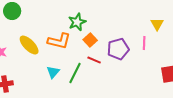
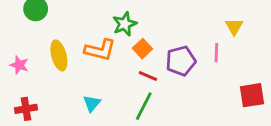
yellow ellipse: (29, 45) -> (59, 55), turned 30
cyan triangle: (53, 72) -> (92, 103), moved
green line: (75, 73) -> (144, 106), moved

